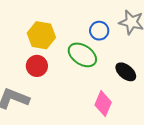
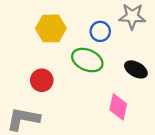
yellow hexagon: (41, 35) -> (51, 28), moved

